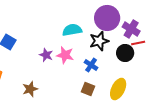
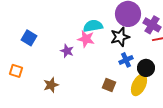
black circle: (125, 53) -> (146, 68), moved
pink star: (65, 55) -> (86, 39), moved
blue cross: (91, 65) -> (126, 60), moved, turned 32

